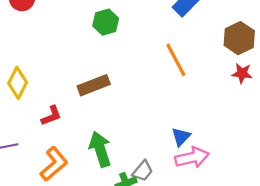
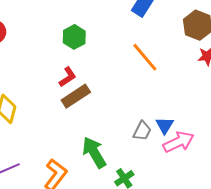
red L-shape: (51, 116) -> (68, 77), moved
gray trapezoid: (143, 171) -> (142, 131), moved

